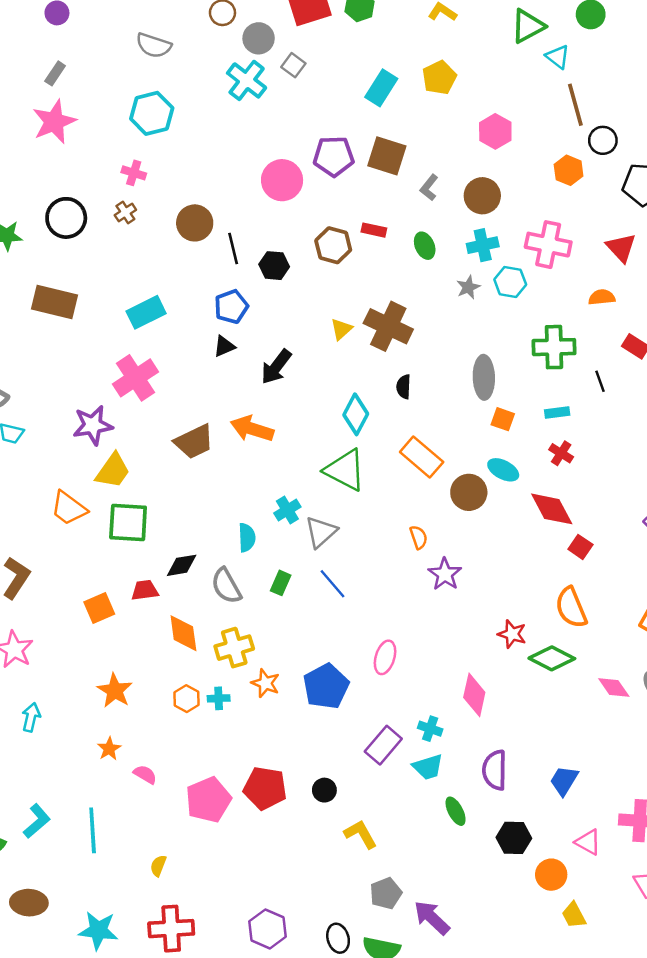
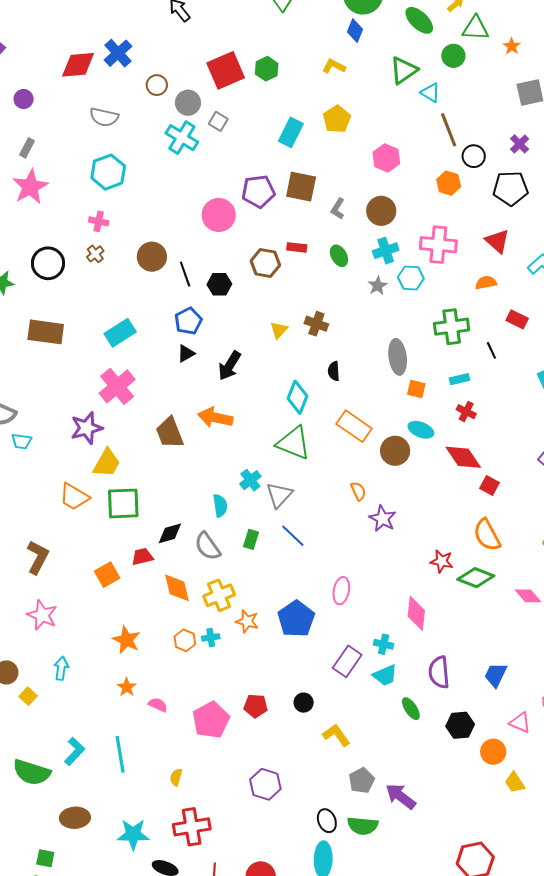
brown cross: (388, 326) -> (316, 324), size x0.6
brown trapezoid: (194, 442) -> (170, 433), turned 100
red pentagon: (265, 788) -> (256, 706), size x0.7
purple hexagon: (268, 929) -> (265, 784), moved

